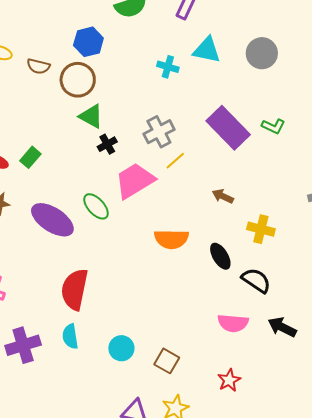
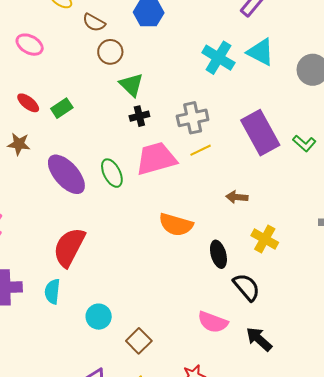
cyan cross: (168, 67) -> (218, 58), size x1.5
brown circle: (78, 80) -> (110, 52), moved, size x0.7
brown arrow: (223, 196) -> (237, 197), turned -35

